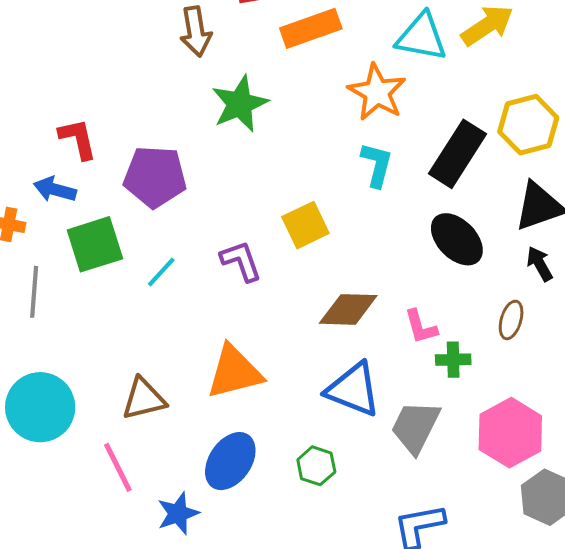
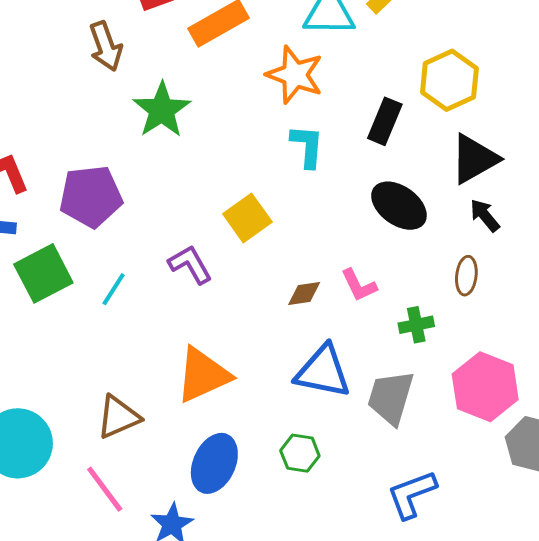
black rectangle: (458, 154) -> (385, 121), size x0.7
brown diamond: (348, 309) -> (304, 294), size x0.6
pink L-shape: (421, 327) -> (359, 285), moved

